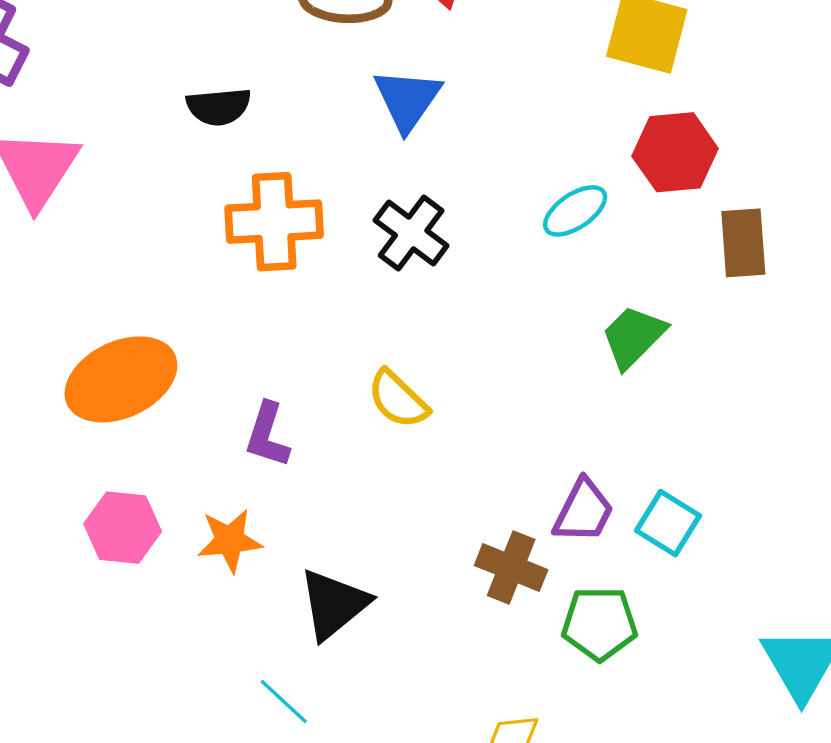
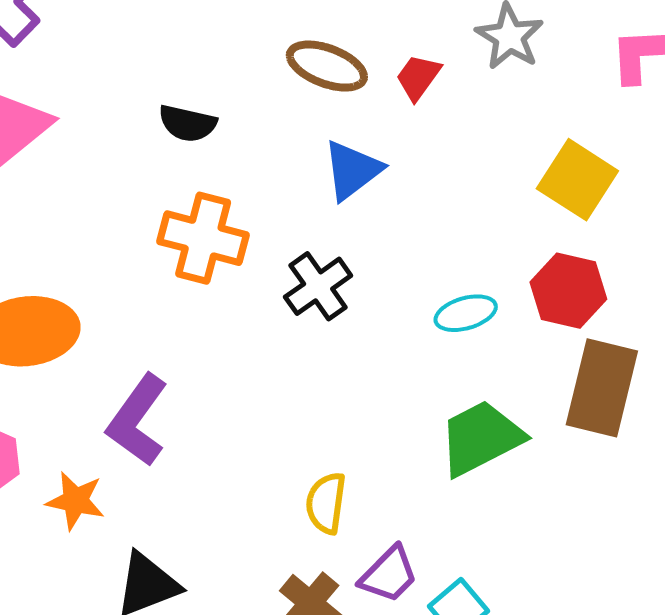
brown rectangle: (743, 243) -> (602, 388), size x1.5
green trapezoid: (633, 337) -> (481, 438), size x1.4
yellow semicircle: (398, 399) -> (326, 503), moved, turned 36
purple L-shape: (267, 435) -> (137, 420), size x1.5

